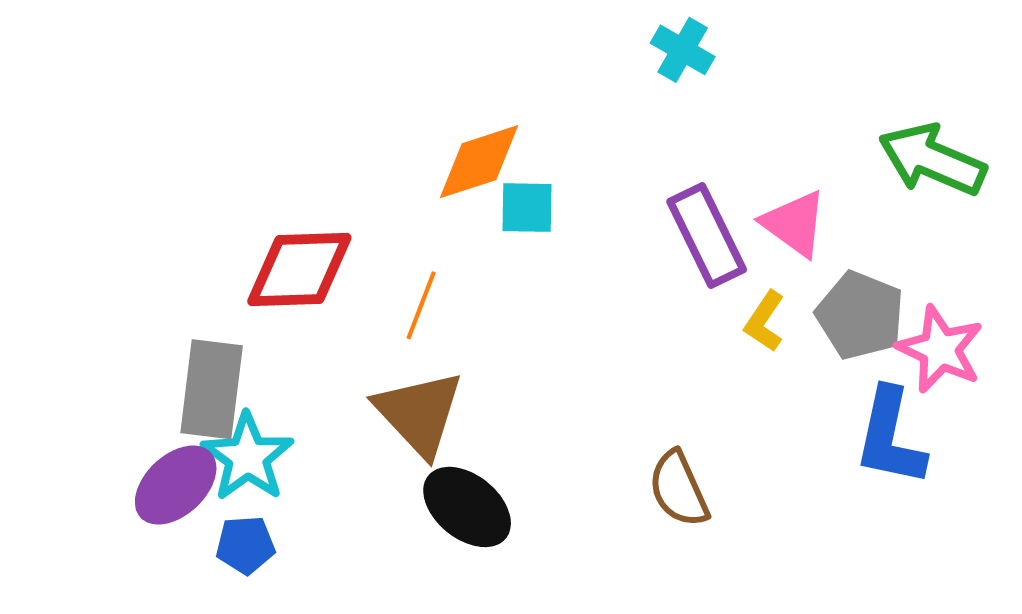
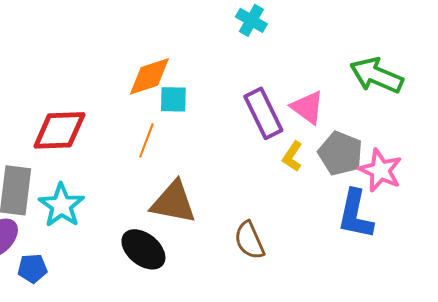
orange line: (421, 305) -> (146, 140), moved
brown triangle: (419, 413) -> (173, 202), moved, turned -36
cyan star: (248, 457) -> (61, 205), moved

